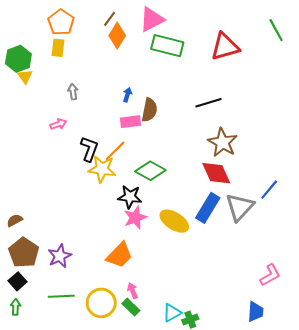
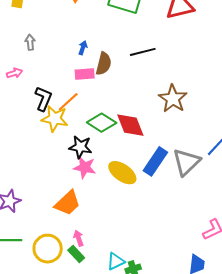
black line: (208, 103) -> (143, 52), moved
red diamond: (216, 173) -> (130, 125), moved
pink star: (135, 218) -> (85, 167), turned 30

